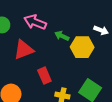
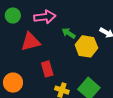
pink arrow: (35, 22) -> (45, 17), turned 145

